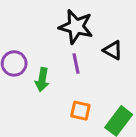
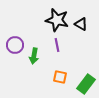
black triangle: (113, 50) -> (81, 24), moved

